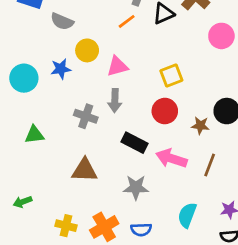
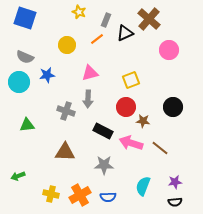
gray semicircle: (62, 21) -> (25, 57), moved
yellow circle: (87, 50) -> (67, 45), moved
brown star: (200, 126) -> (143, 121), moved
brown line: (210, 165) -> (160, 148), turned -72

